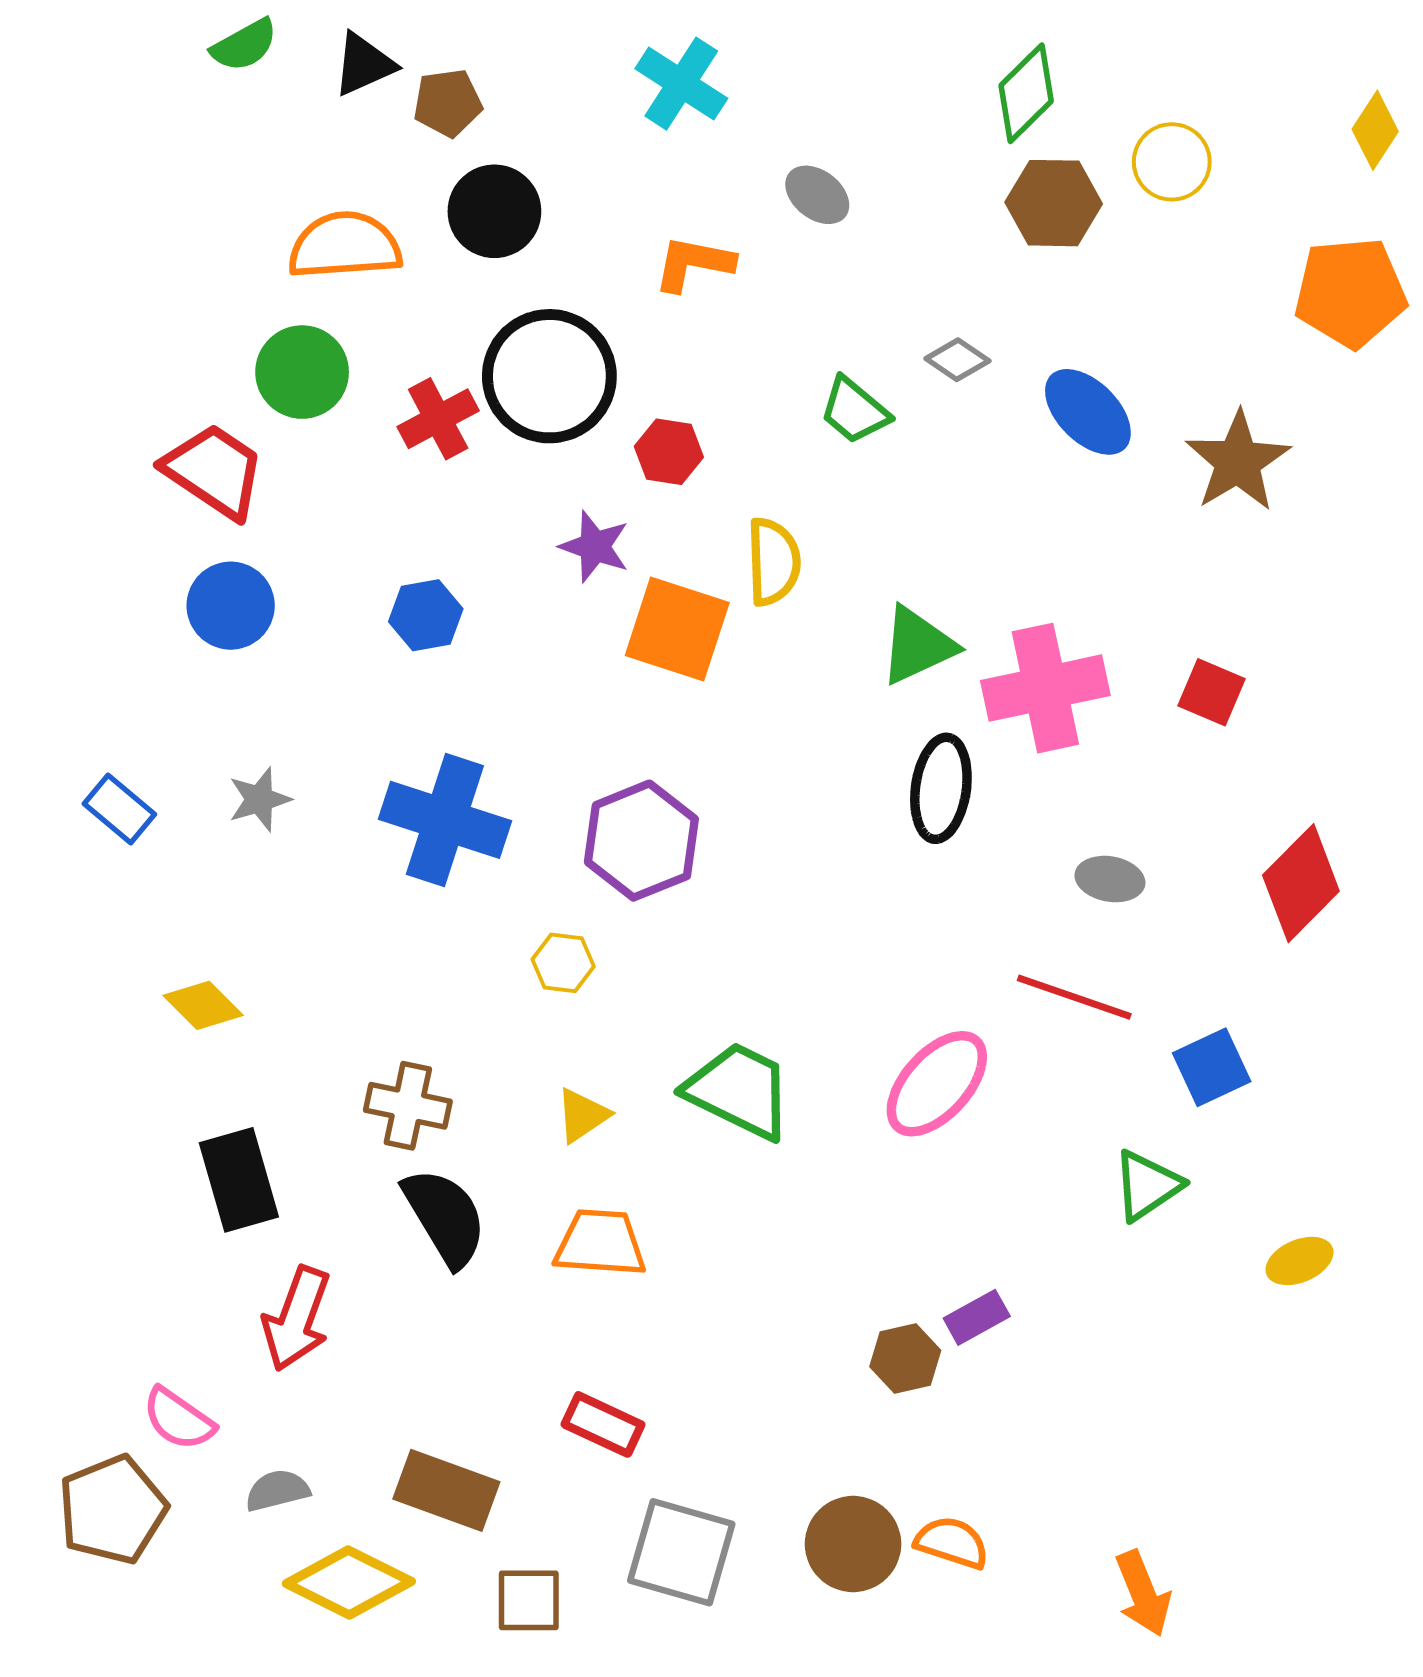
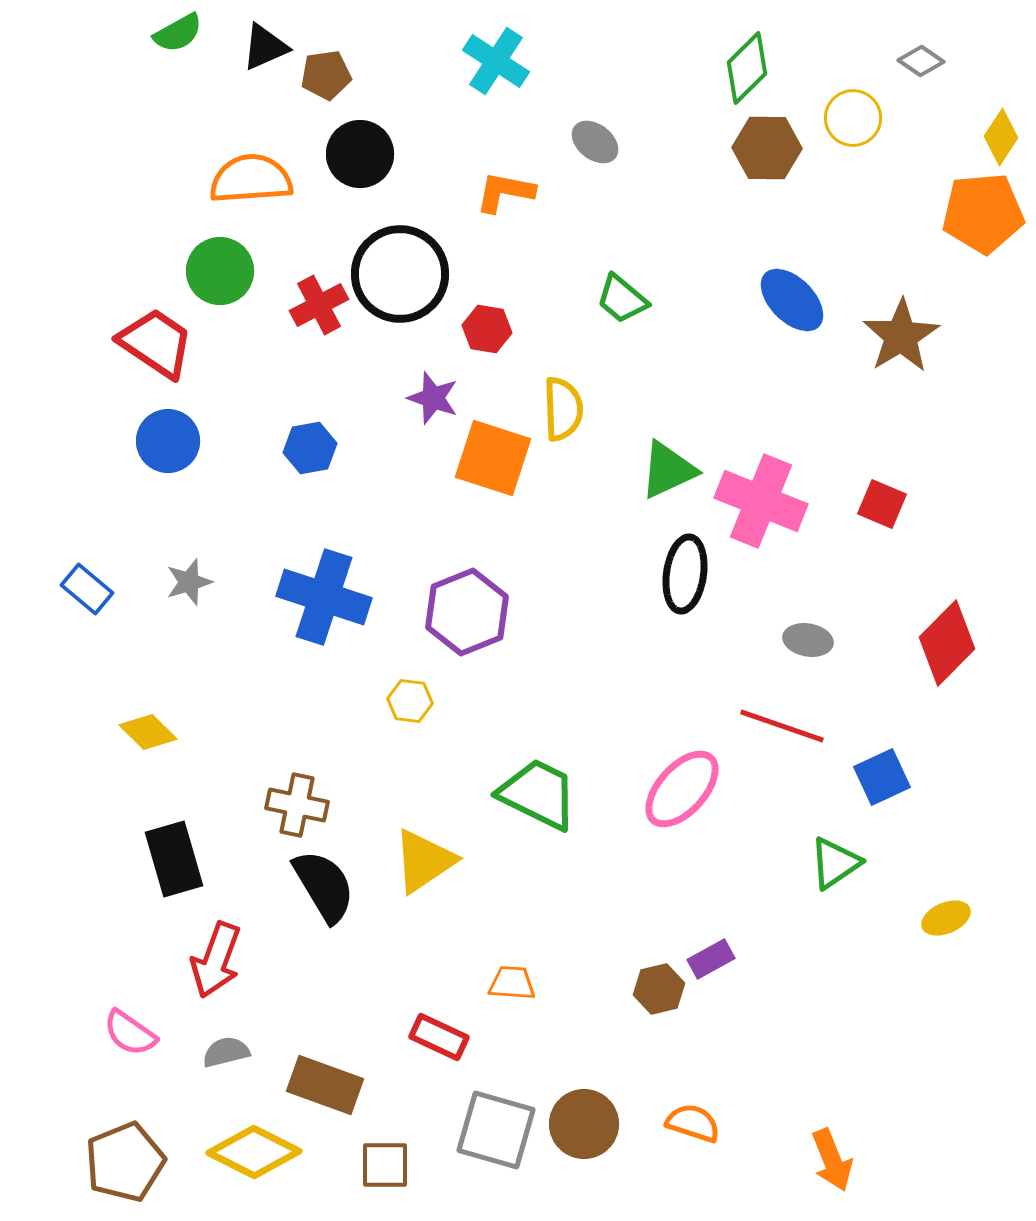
yellow diamond: (1375, 130) -> (1001, 137), moved
gray diamond: (957, 360) -> (921, 61), moved
pink cross: (1045, 688) -> (761, 501), turned 34
yellow triangle: (582, 1115) -> (424, 861), moved, size x1.6
orange trapezoid: (600, 1243) -> (512, 983), moved, size x0.7
gray semicircle: (277, 1490) -> (226, 1052), moved
brown pentagon: (112, 1510) -> (125, 1162), moved
brown circle: (853, 1544) -> (584, 1124), moved

